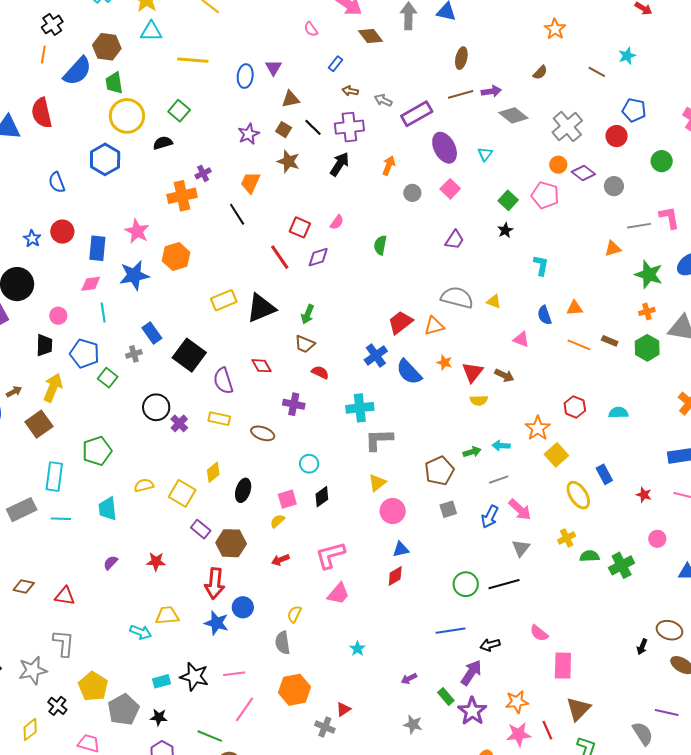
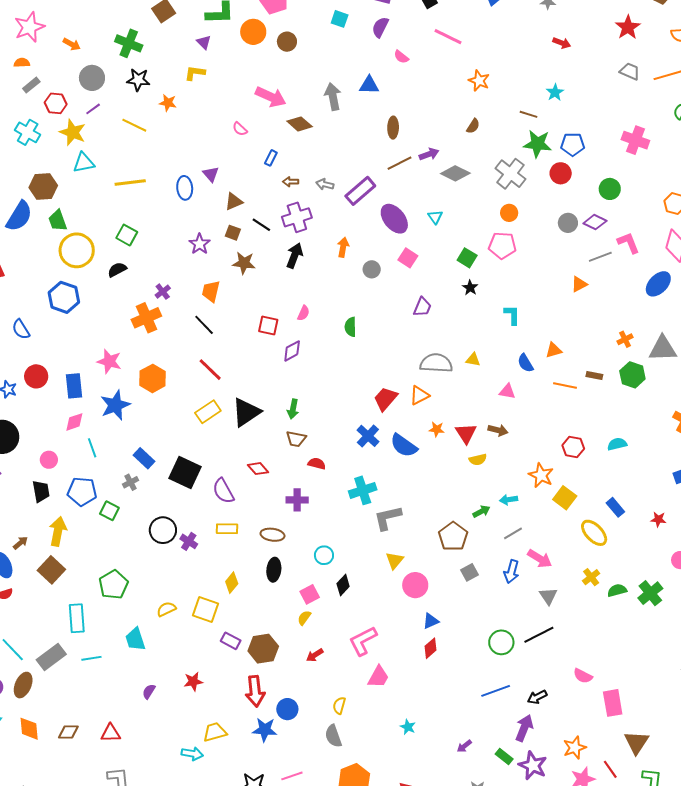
purple diamond: (583, 173) -> (595, 222), moved
red line: (280, 257) -> (210, 370), moved
green star: (649, 274) -> (538, 144), moved
black ellipse: (243, 490) -> (274, 570), moved

